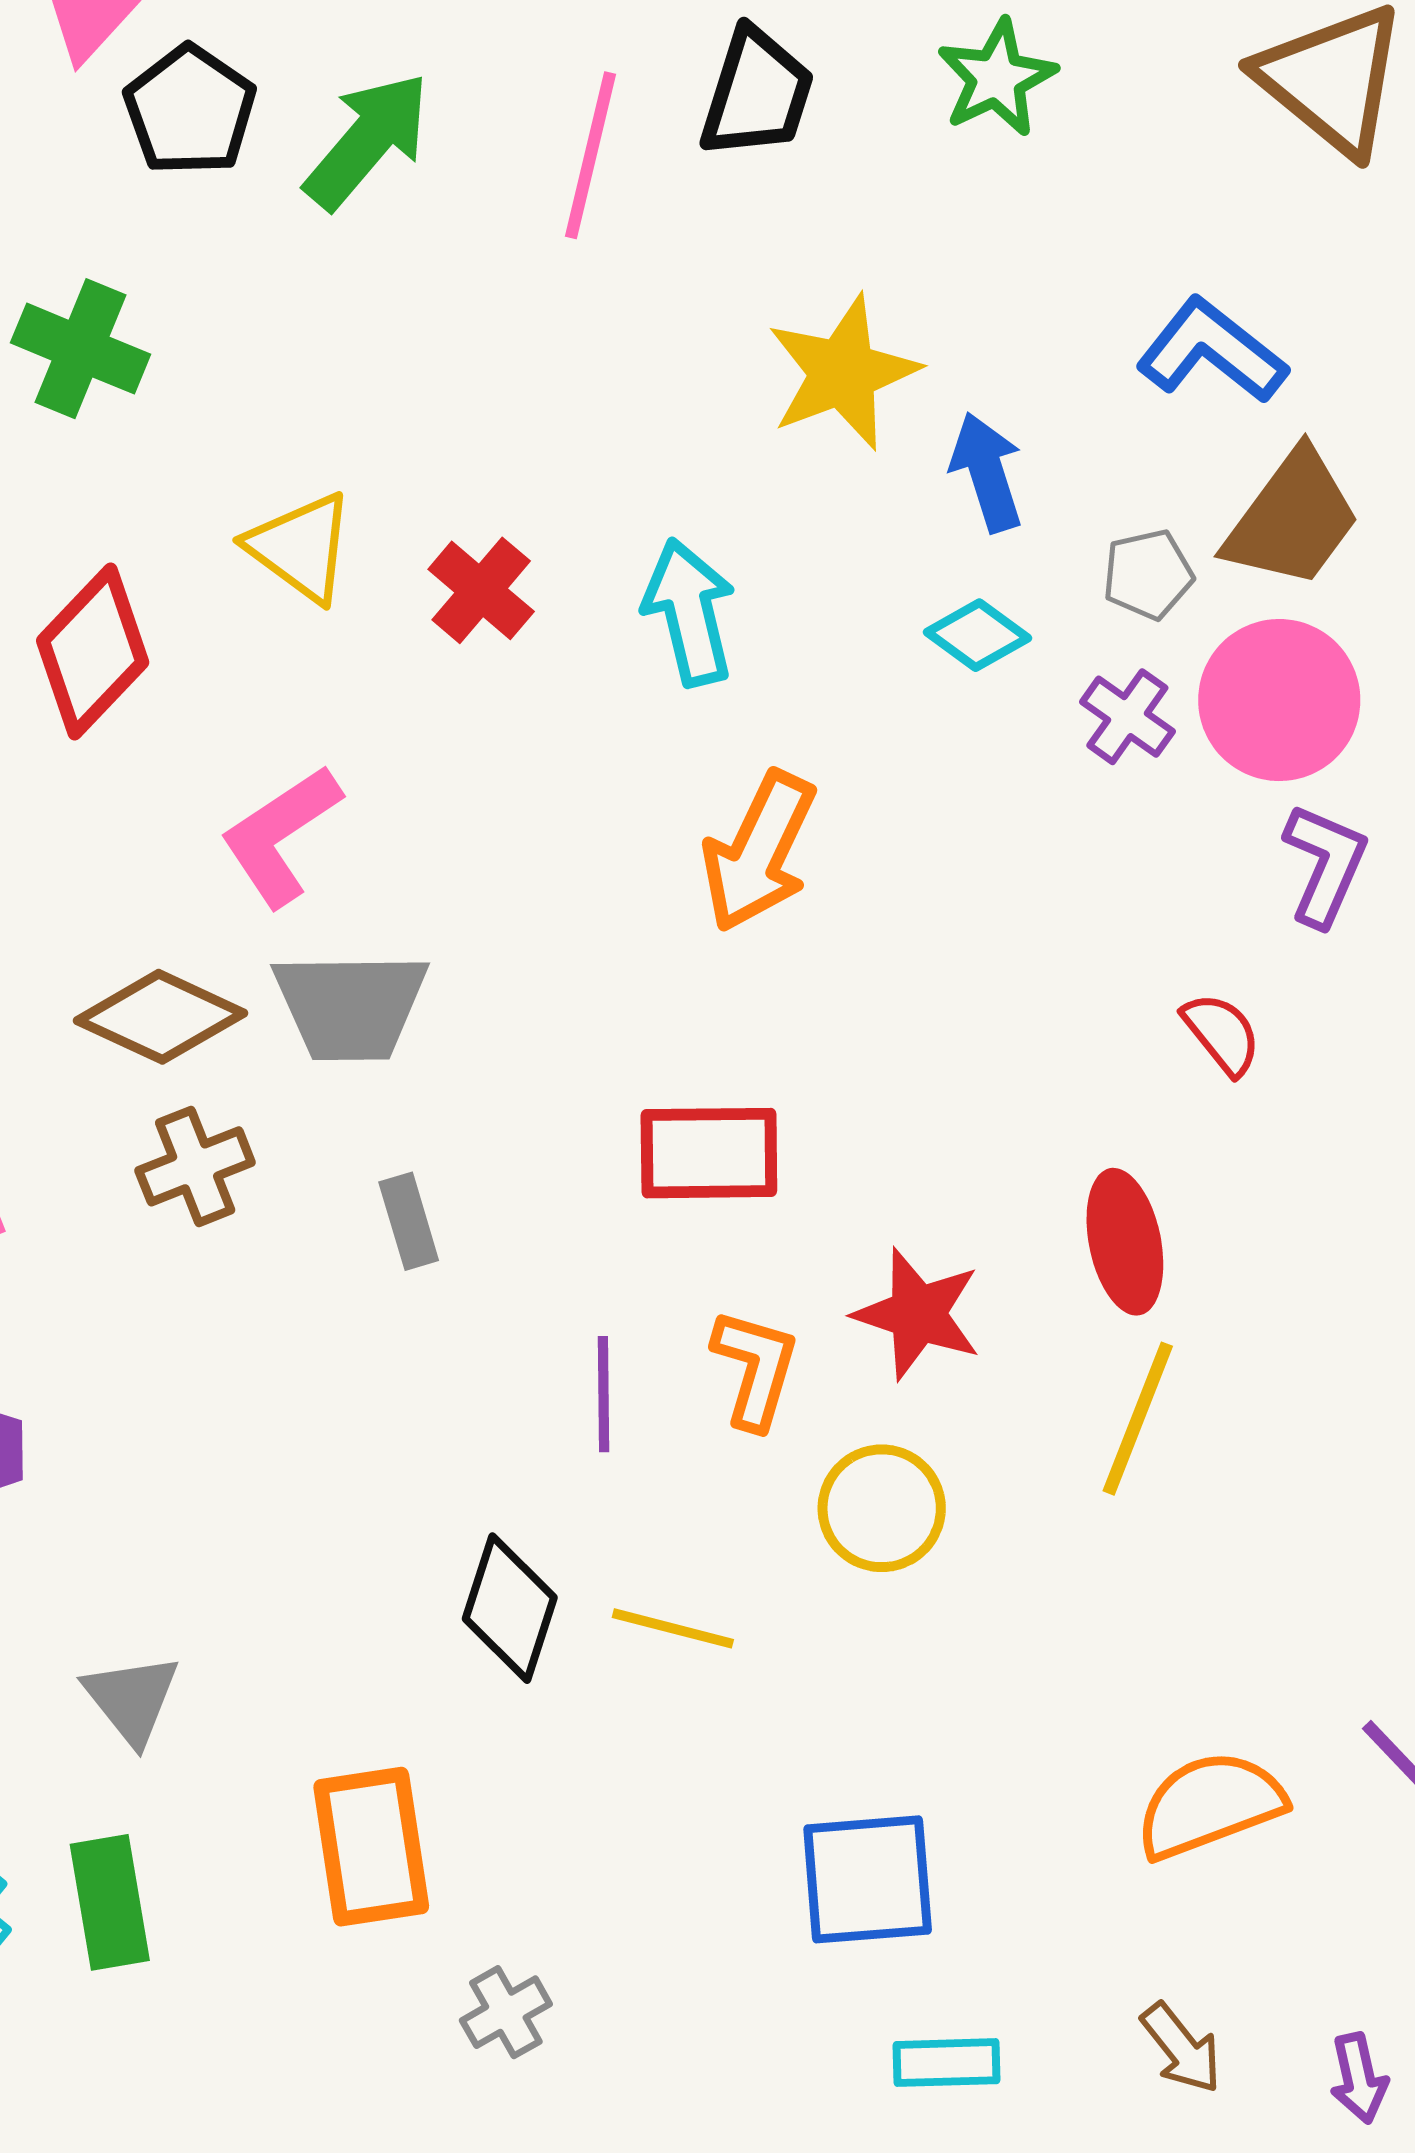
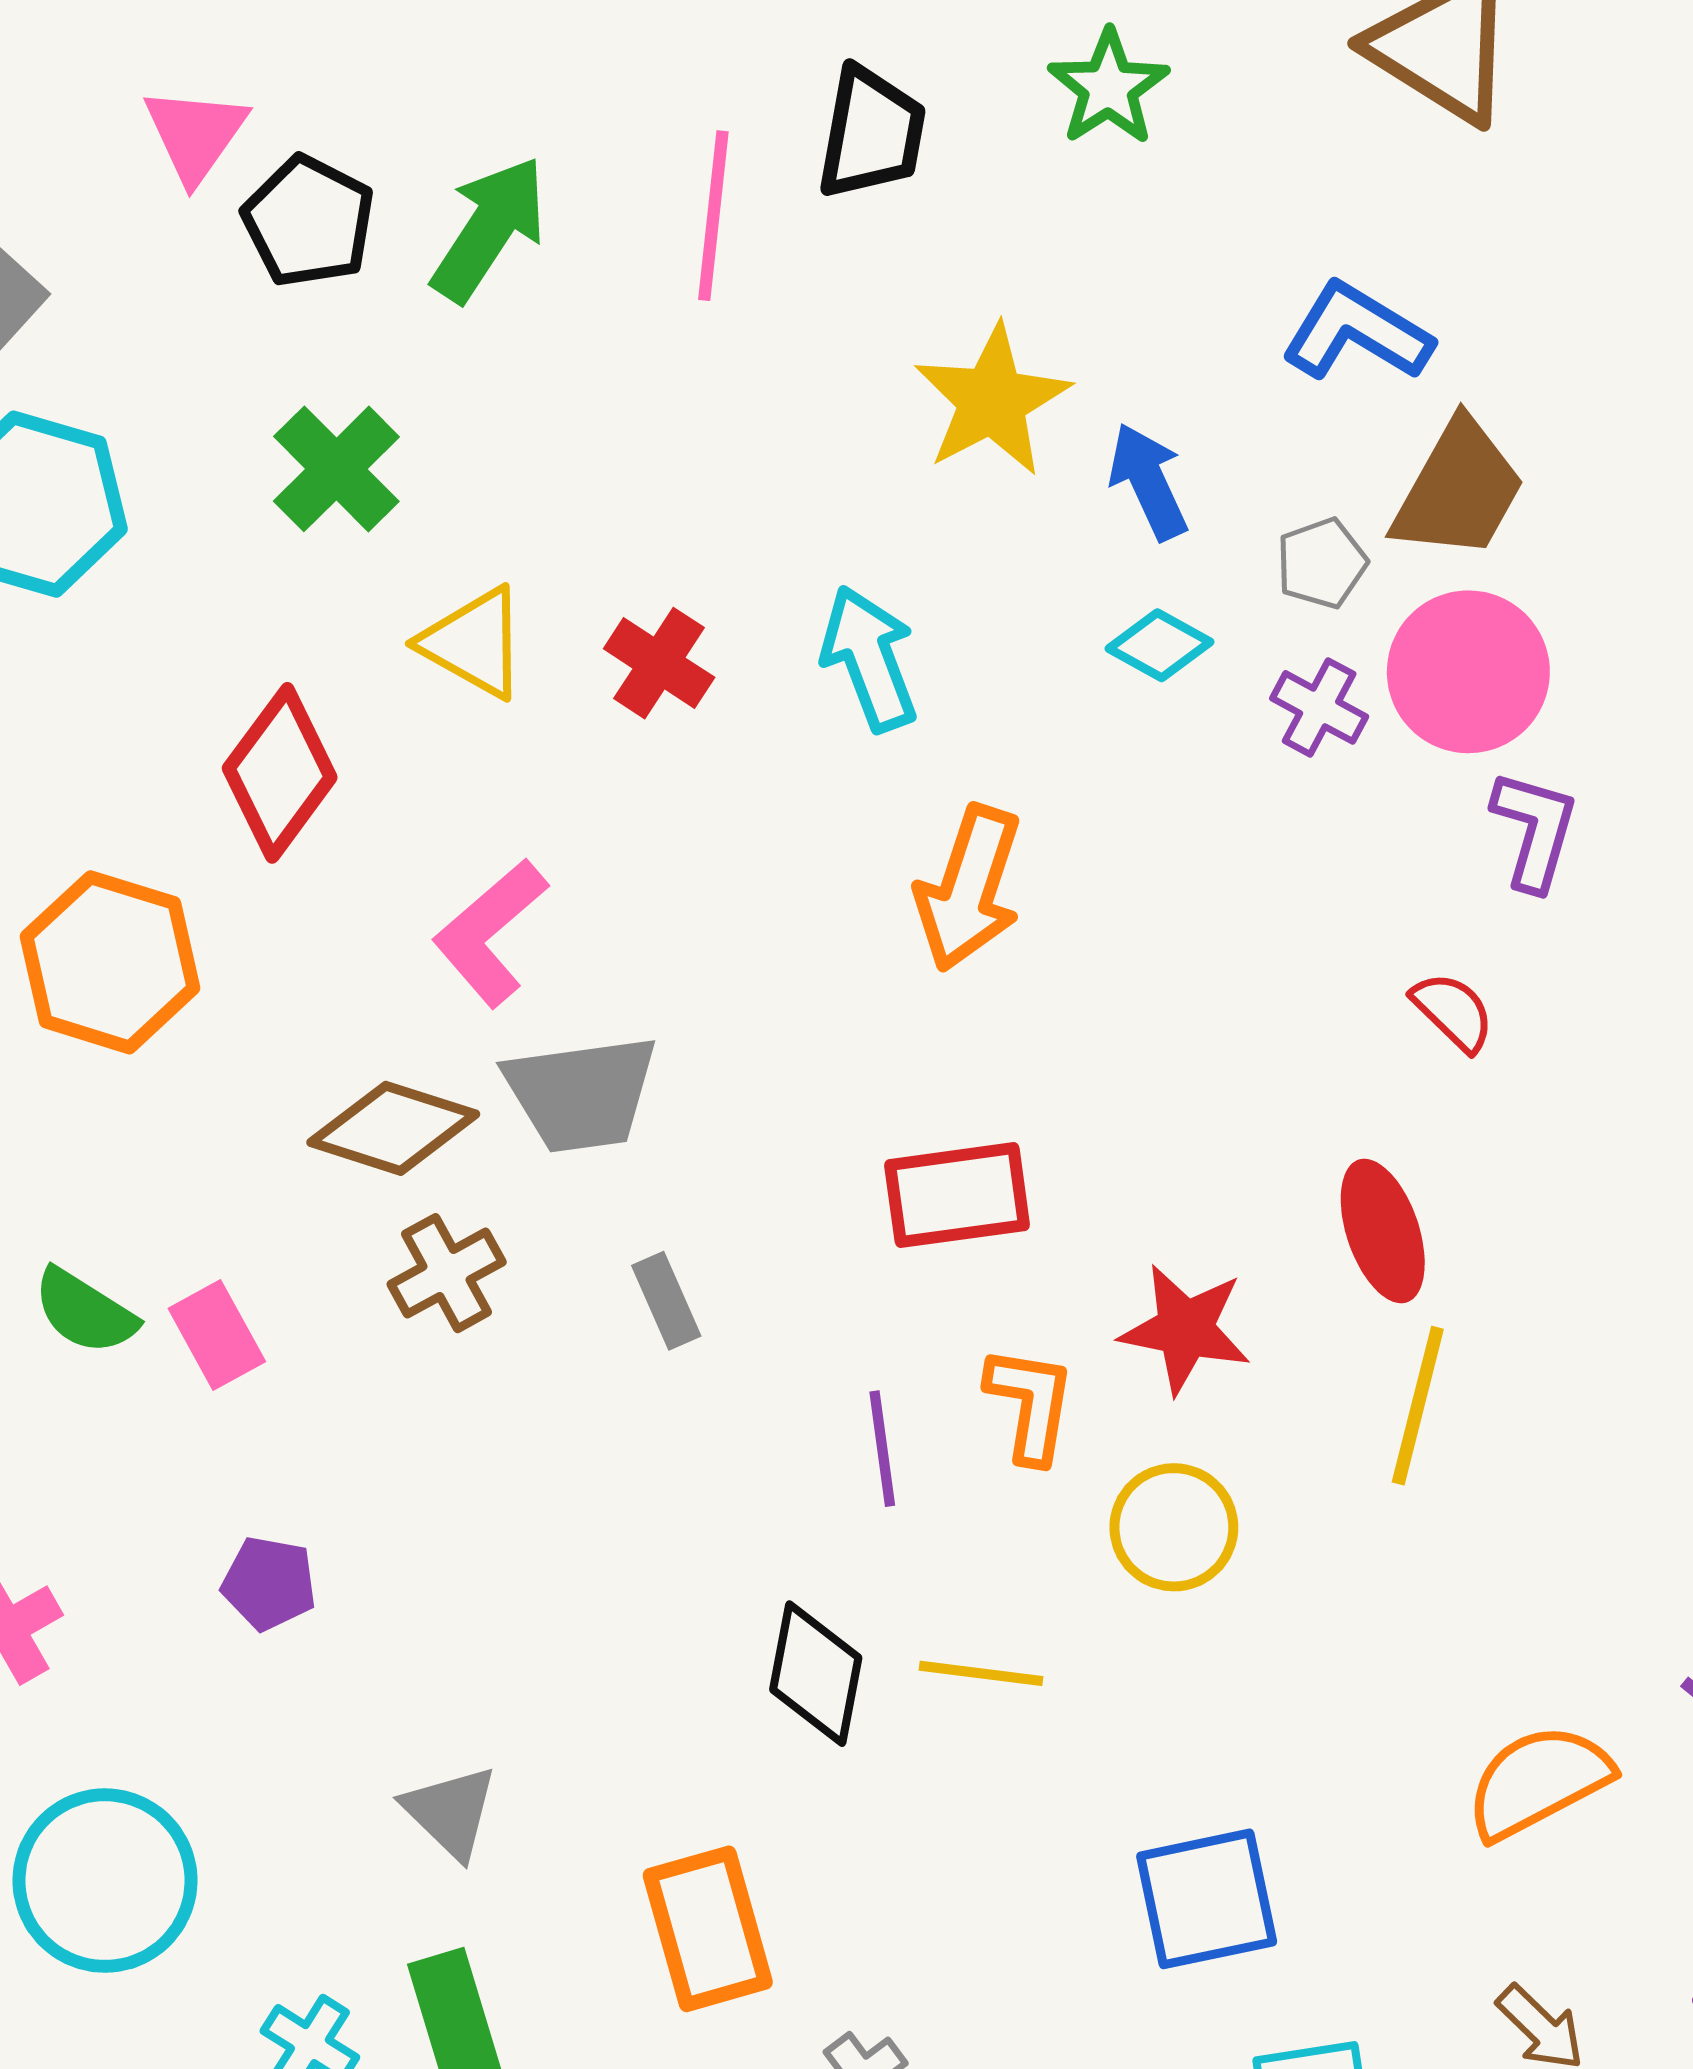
green cross: (81, 349) -> (336, 469), moved, turned 30

